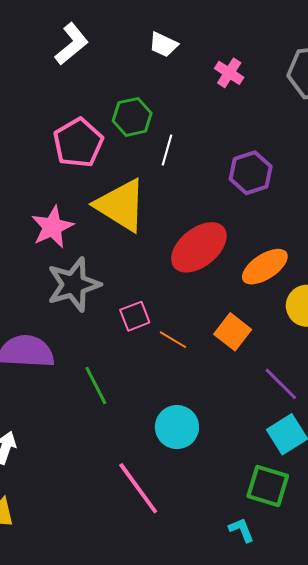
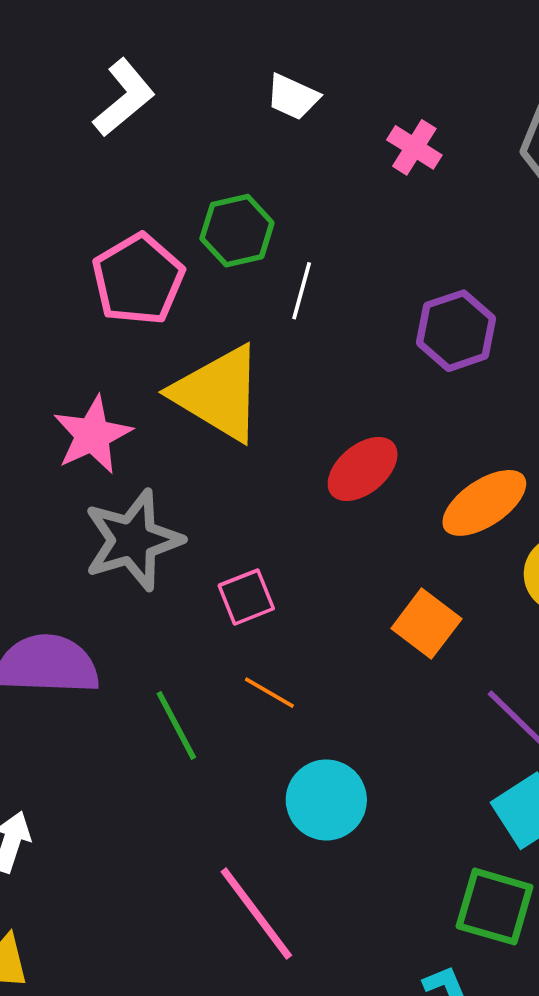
red ellipse: (199, 247) -> (363, 469), size x0.7
orange line: (173, 340) -> (269, 693), moved

